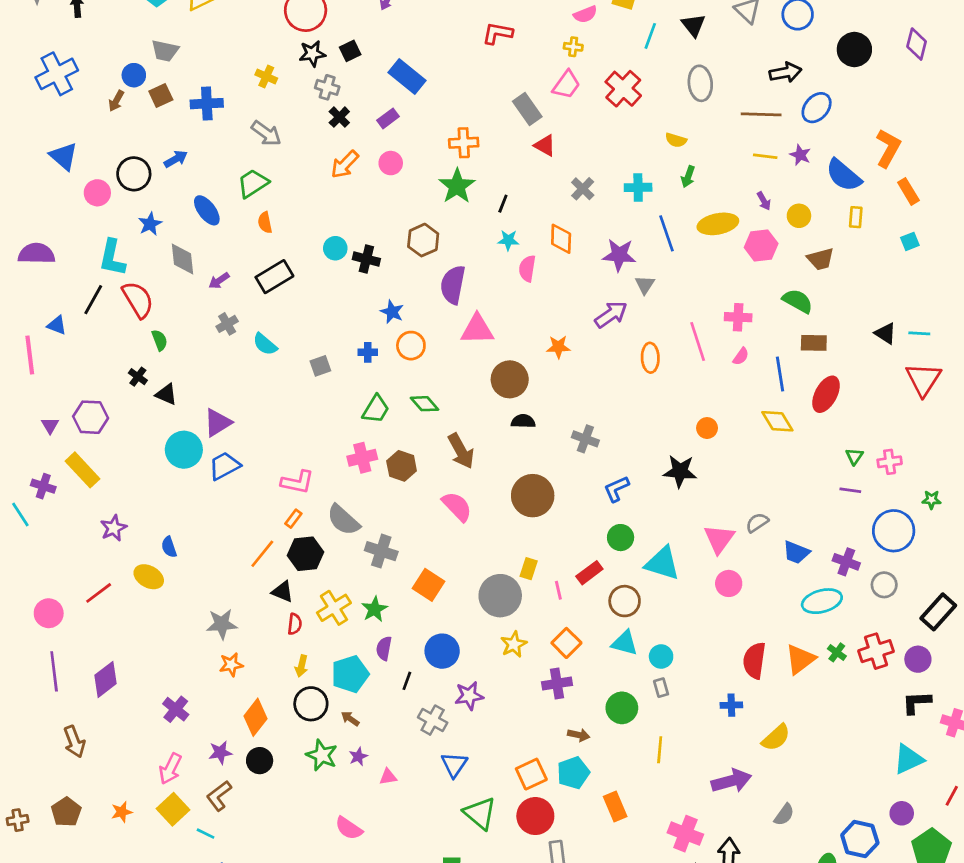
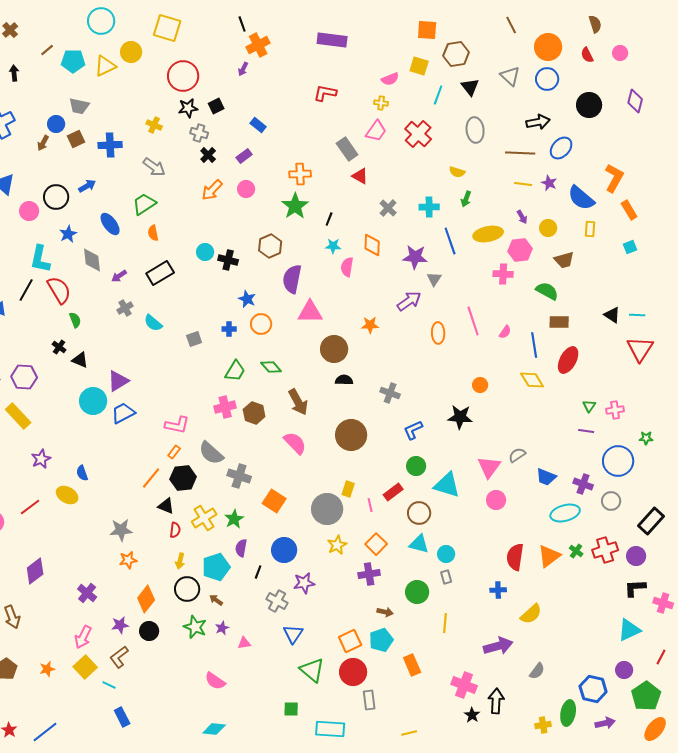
blue rectangle: (407, 77) -> (258, 125), size x0.6
pink cross: (738, 317) -> (503, 274), moved

